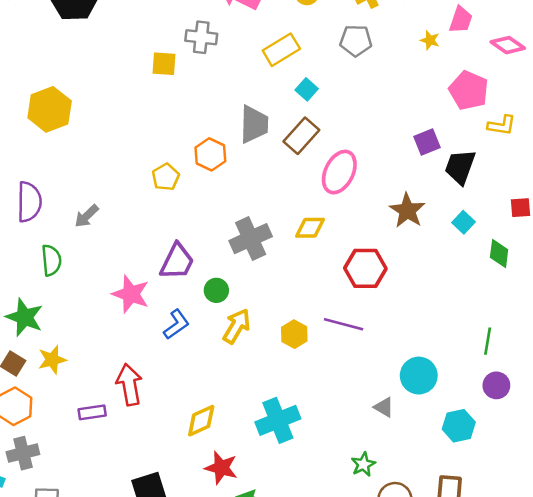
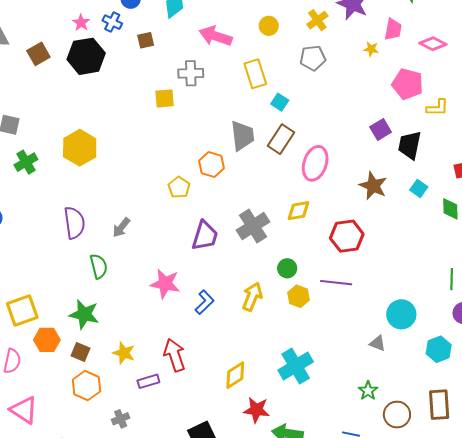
yellow rectangle: (281, 50) -> (255, 74), turned -68
purple trapezoid: (177, 262) -> (205, 236), moved
green circle: (216, 290) -> (287, 268), moved
yellow star: (52, 360) -> (124, 353), moved, turned -30
gray cross: (23, 453) -> (121, 419), moved, size x0.7

